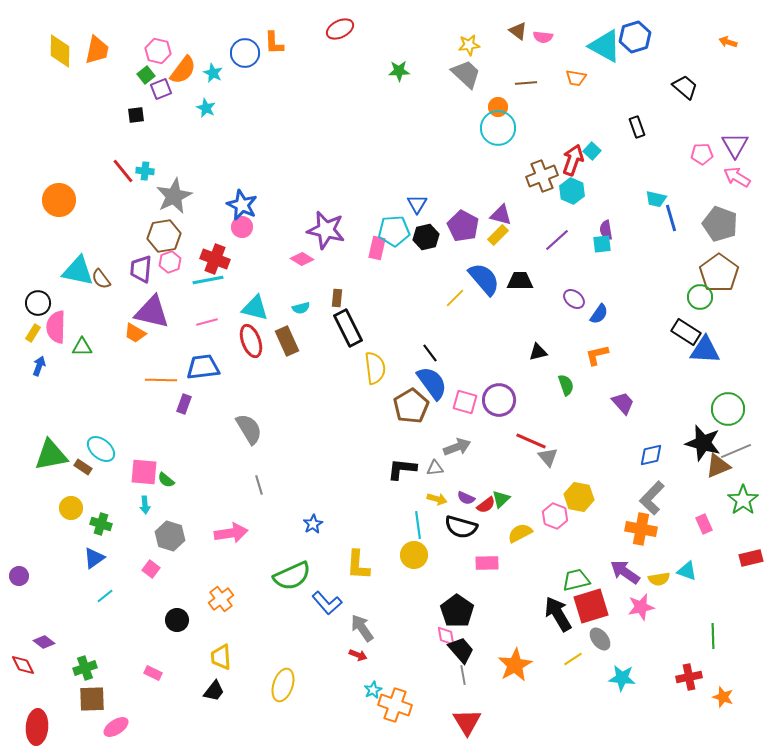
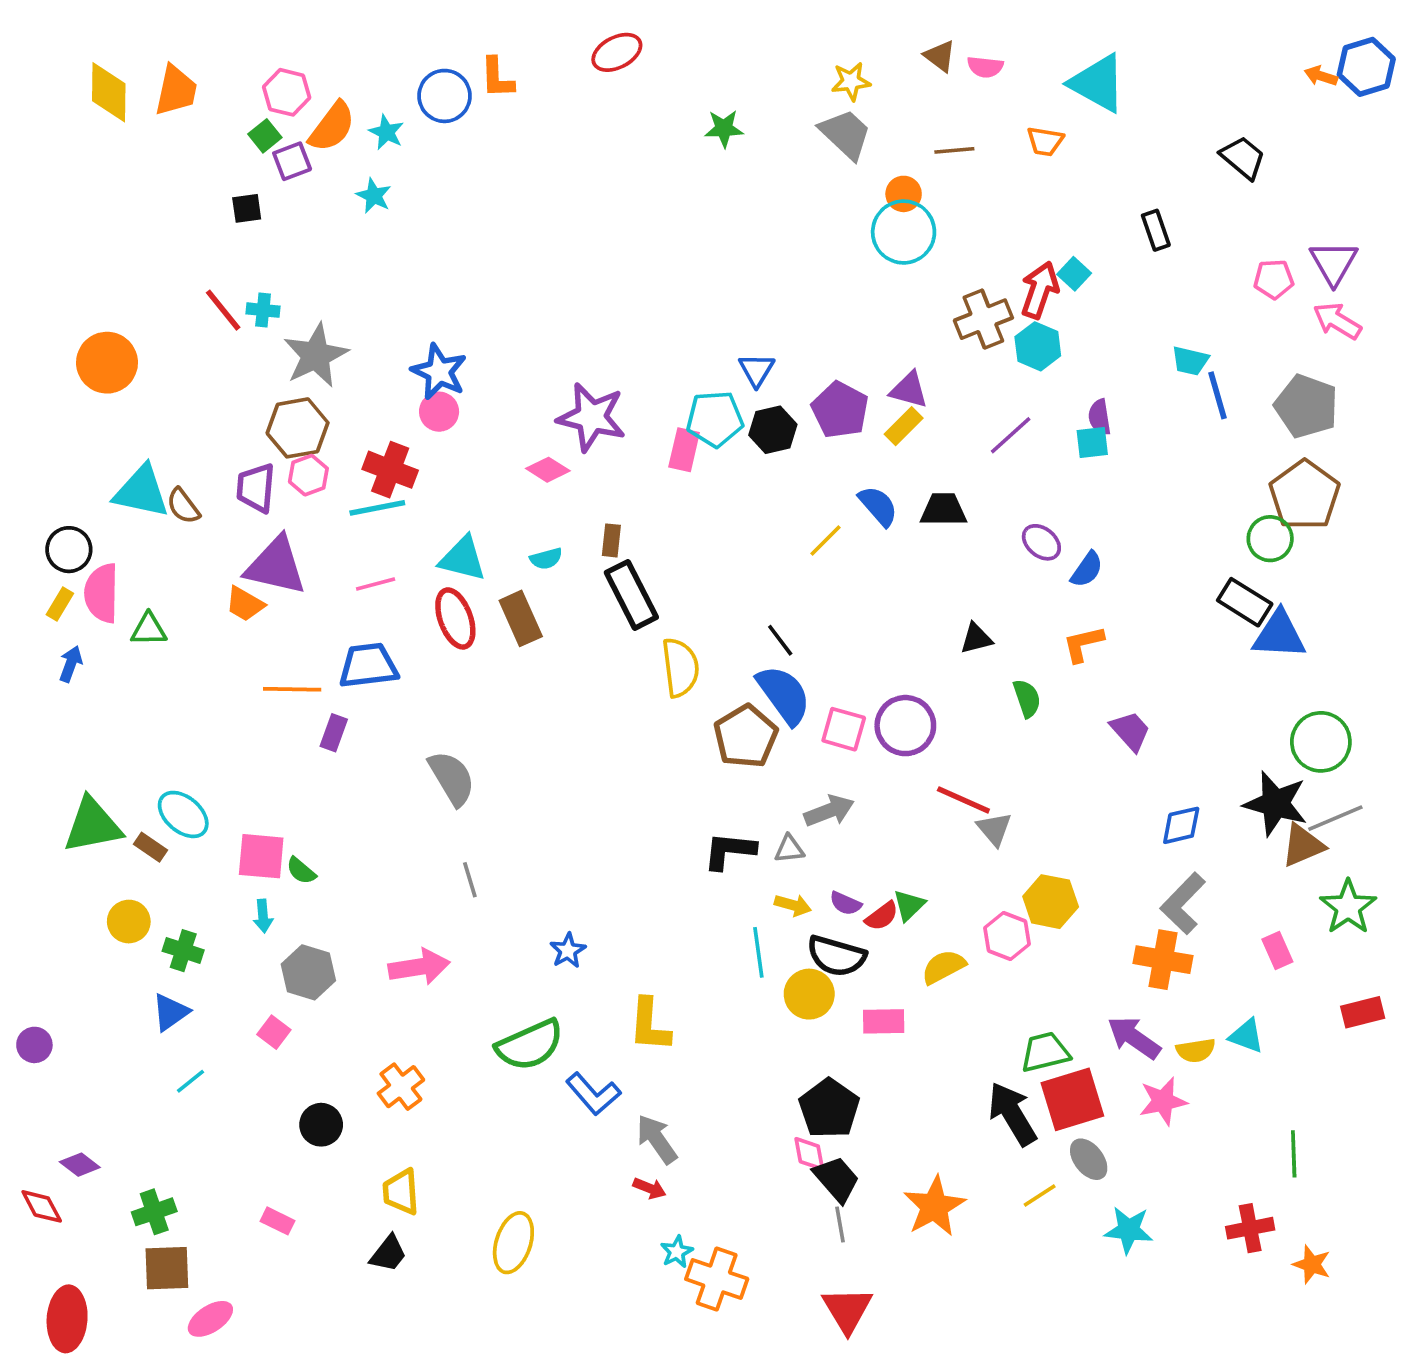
blue hexagon: (635, 37) -> (1366, 67), moved
blue semicircle: (484, 279) -> (878, 506), size x0.7
yellow circle: (414, 555) -> (809, 994), moved

